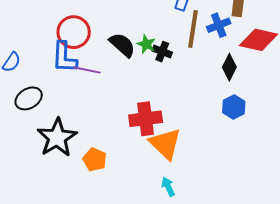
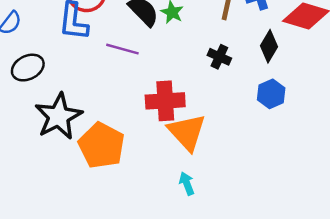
black cross: (162, 52) -> (219, 57), moved
purple line: (87, 70) -> (122, 49), moved
orange pentagon: (95, 160) -> (102, 145), size x1.6

